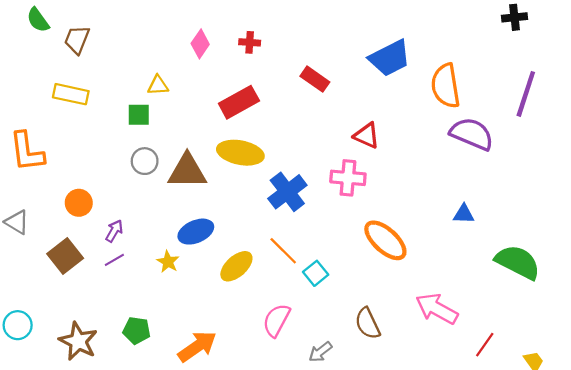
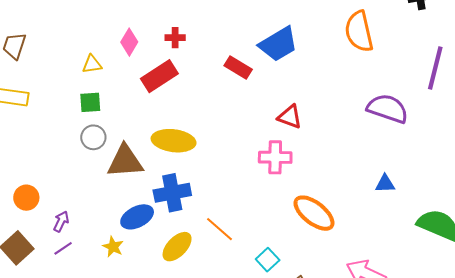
blue trapezoid: (390, 58) -> (278, 44), moved
yellow triangle: (158, 85) -> (92, 64), moved
orange semicircle: (446, 86) -> (359, 31), moved
red rectangle: (239, 102) -> (159, 76), moved
green square: (139, 115) -> (90, 102), moved
gray circle: (145, 161) -> (93, 137), moved
blue cross: (287, 192) -> (172, 193), moved, turned 30
cyan square: (316, 273) -> (268, 260), moved

